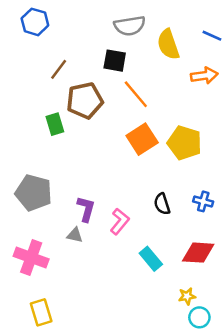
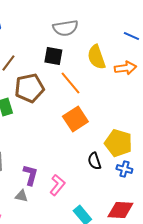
yellow semicircle: (168, 44) -> (96, 57), moved
yellow pentagon: (184, 143) -> (118, 143), moved
black semicircle: (162, 204) -> (94, 161), moved

